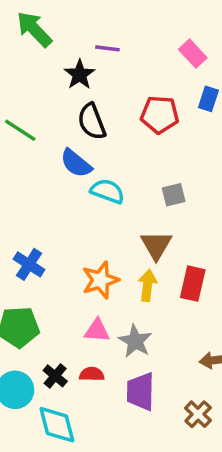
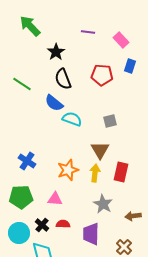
purple line: (107, 48) -> (88, 32), moved
pink triangle: (97, 331) -> (55, 199), moved
gray star: (135, 341) -> (103, 204), moved

